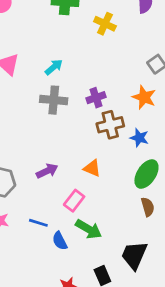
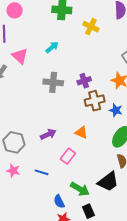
cyan arrow: (54, 67) -> (52, 47), moved
green arrow: (89, 229) -> (80, 189), moved
blue semicircle: (60, 241) -> (59, 201), moved
black trapezoid: (134, 255) -> (108, 182), moved, turned -150

